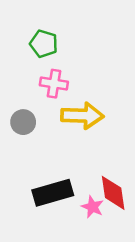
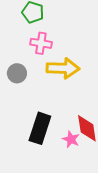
black rectangle: (53, 193) -> (40, 128), turned -56

